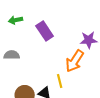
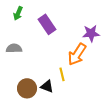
green arrow: (16, 20) -> (18, 13), turned -56

